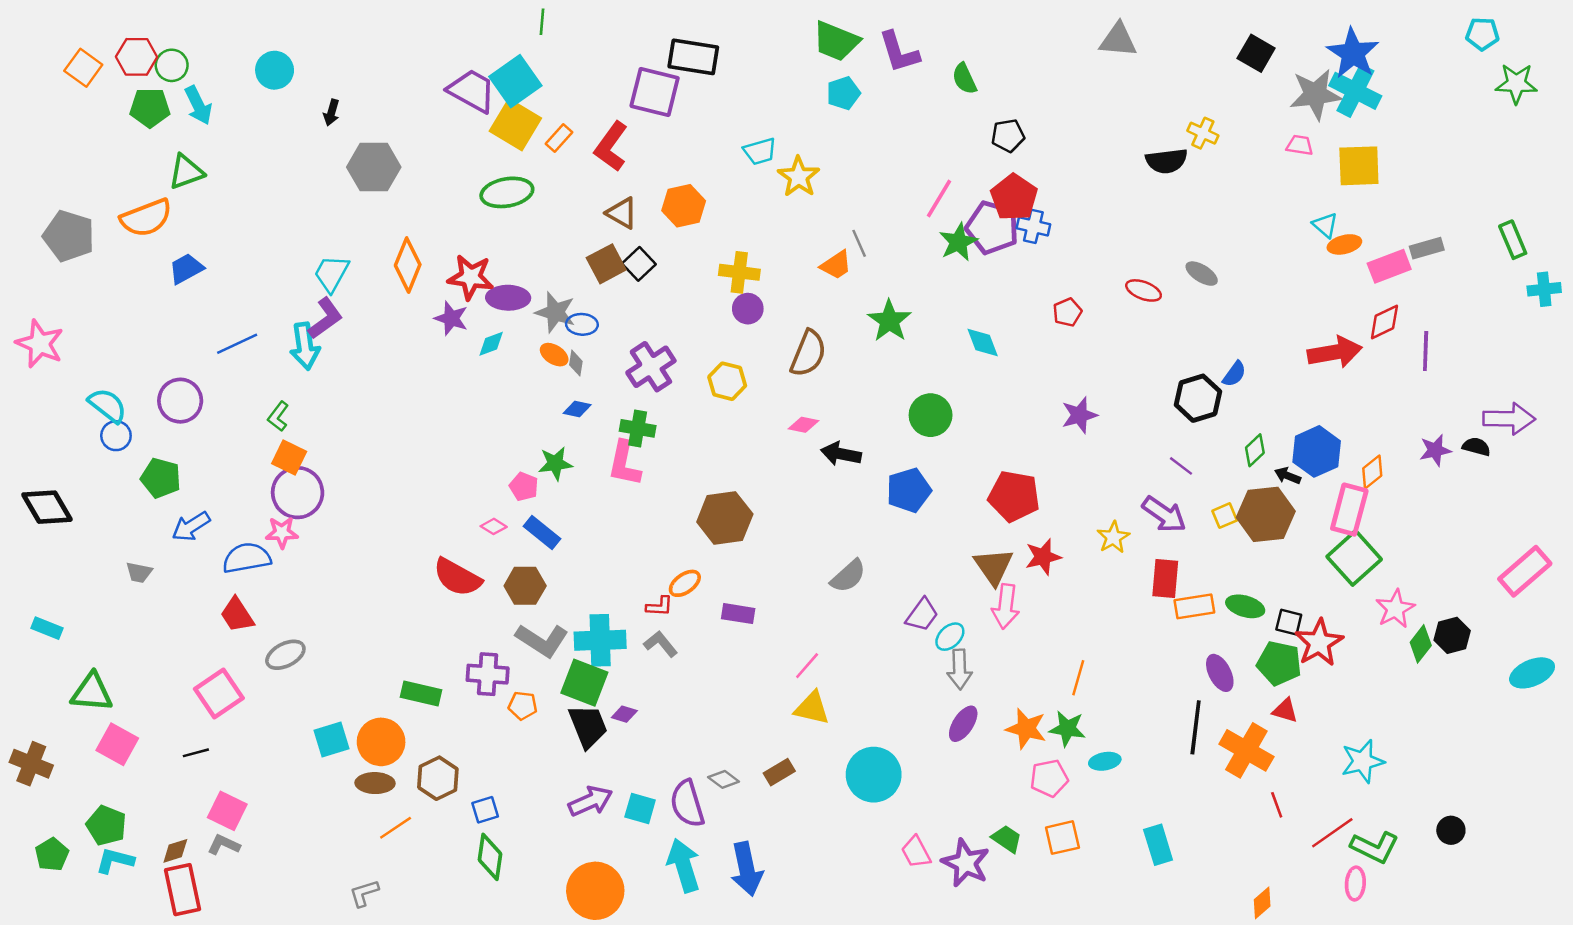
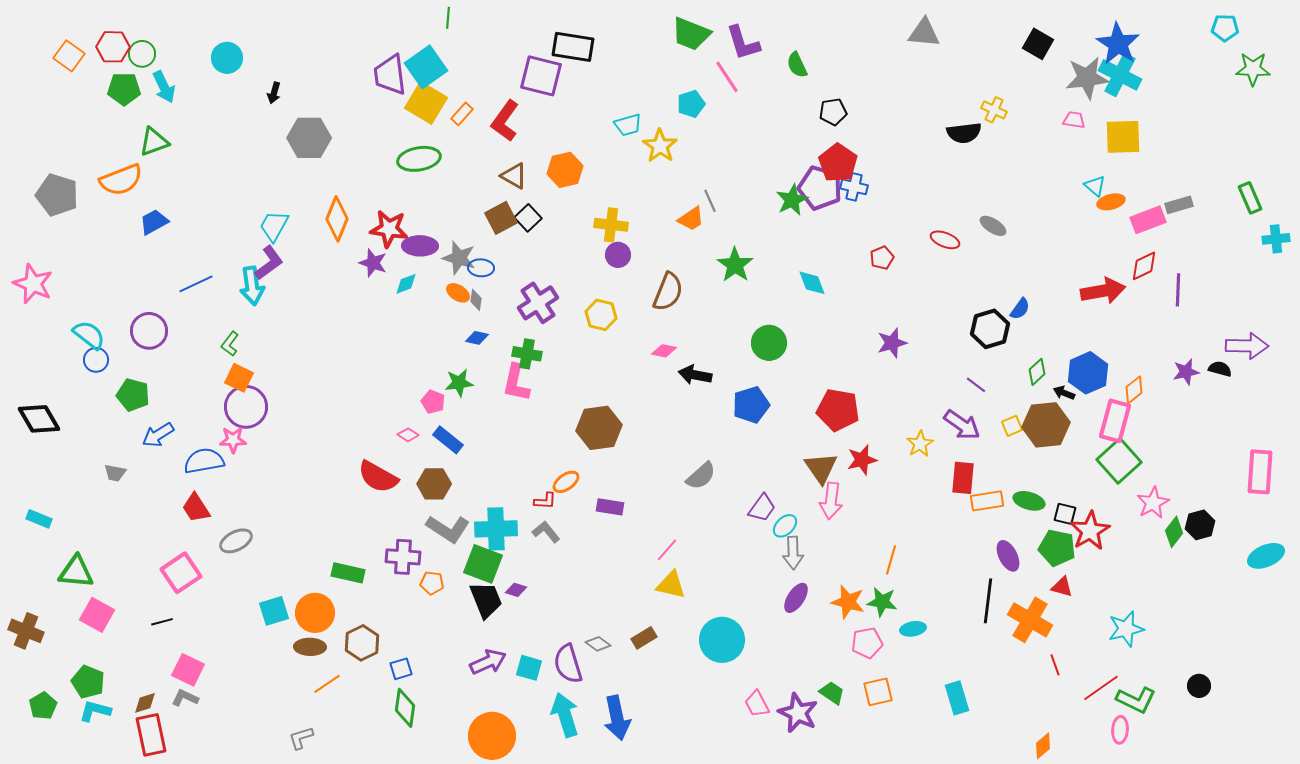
purple trapezoid: (472, 91) -> (390, 75), turned -126
cyan pentagon: (843, 93) -> (691, 104), moved
pink line: (939, 198) -> (727, 77), moved, turned -64
pink rectangle: (1525, 571) -> (1260, 472), turned -45

